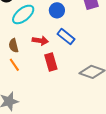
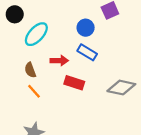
blue circle: (57, 10) -> (86, 28), moved
red rectangle: (51, 62) -> (74, 83), turned -48

